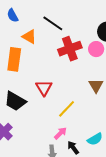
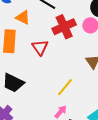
red triangle: (44, 88) -> (40, 47), moved

